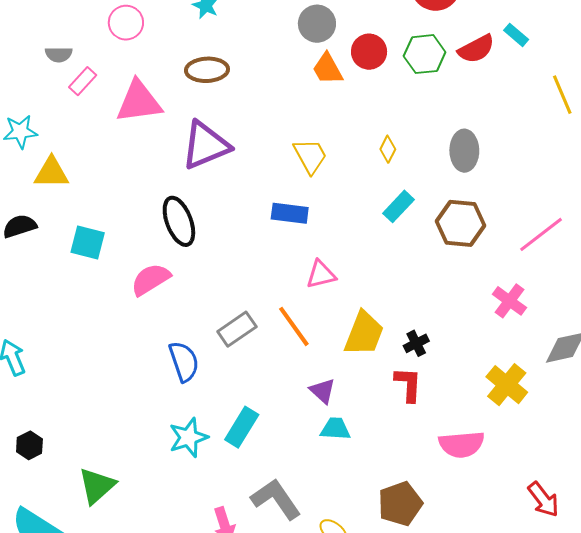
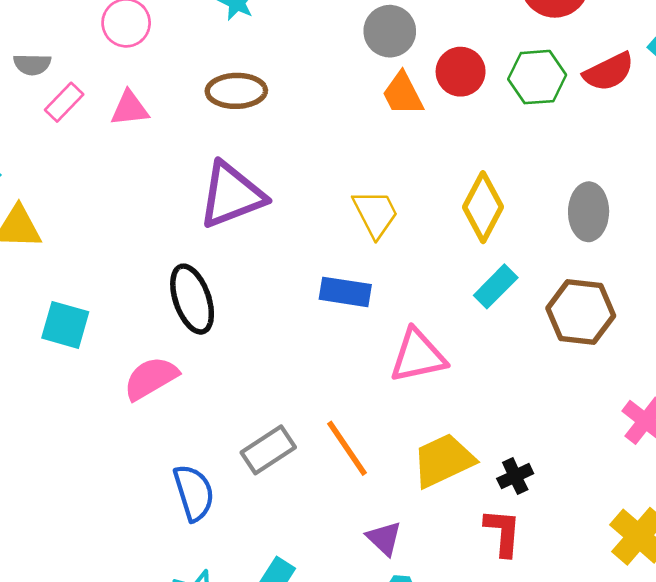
pink triangle: (139, 102) -> (130, 108), moved, size x0.6
yellow diamond: (388, 149) -> (483, 207), size x1.8
pink triangle: (321, 274) -> (418, 356), moved, size x1.4
yellow trapezoid: (364, 334) -> (443, 461), turned -138

